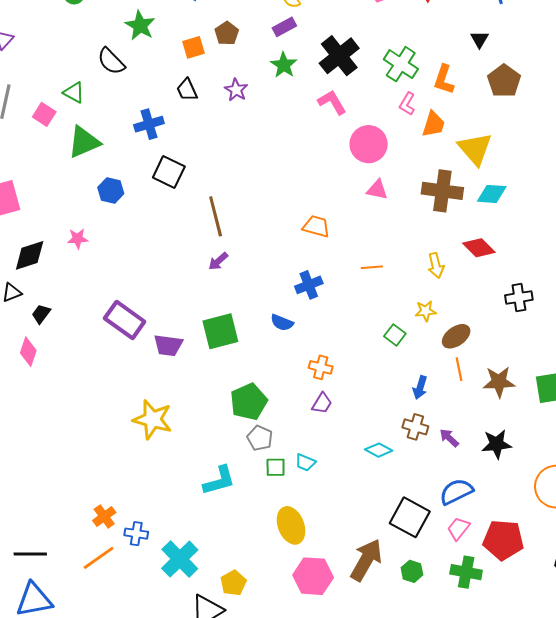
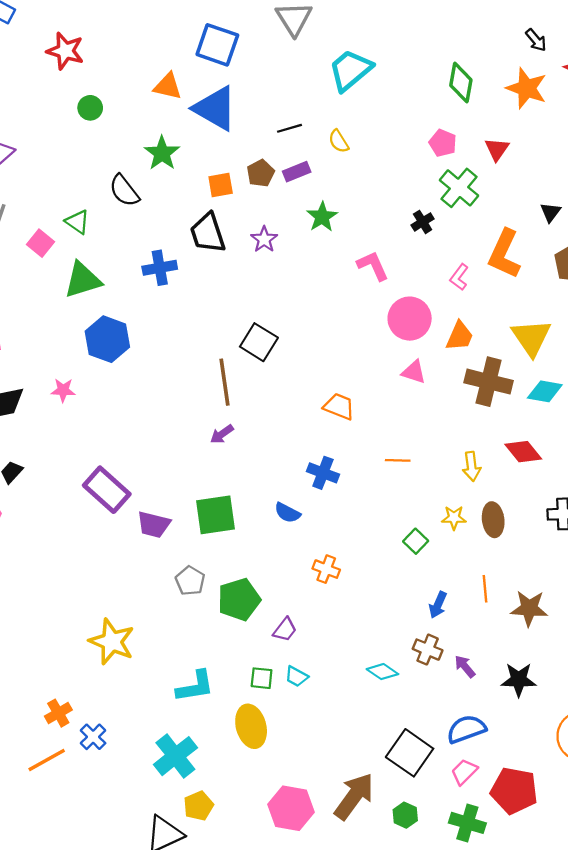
purple rectangle: (284, 27) -> (297, 172), moved
black cross: (339, 56) -> (423, 222), moved, size x0.5
green cross: (401, 64) -> (459, 188), moved
orange L-shape: (444, 80) -> (504, 254), size x1.4
black trapezoid: (187, 90) -> (208, 233), size x1.5
orange trapezoid: (433, 124) -> (460, 336), moved
black square: (169, 172) -> (259, 342), moved
blue hexagon: (111, 191) -> (107, 339), size x1.5
blue cross: (309, 285) -> (323, 473), turned 36
brown ellipse: (456, 336) -> (493, 520), moved, turned -68
purple trapezoid: (322, 403) -> (285, 630), moved
yellow star: (152, 419) -> (112, 642), moved
gray pentagon: (260, 438) -> (190, 581), moved
yellow ellipse: (291, 525) -> (251, 726), moved
blue cross: (136, 534) -> (93, 737), turned 30
cyan cross: (180, 559) -> (175, 756), moved

